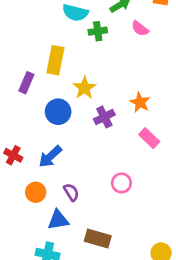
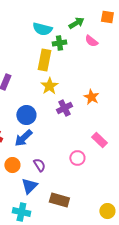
yellow rectangle: (55, 60) -> (44, 60), moved
blue circle: (58, 112) -> (26, 115), moved
pink rectangle: (149, 138) -> (99, 140), moved
blue triangle: (58, 220) -> (29, 186), turned -36

